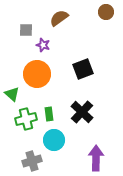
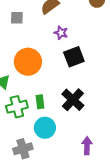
purple star: (43, 45) -> (61, 33), moved
purple arrow: (96, 158) -> (87, 146), size x0.7

